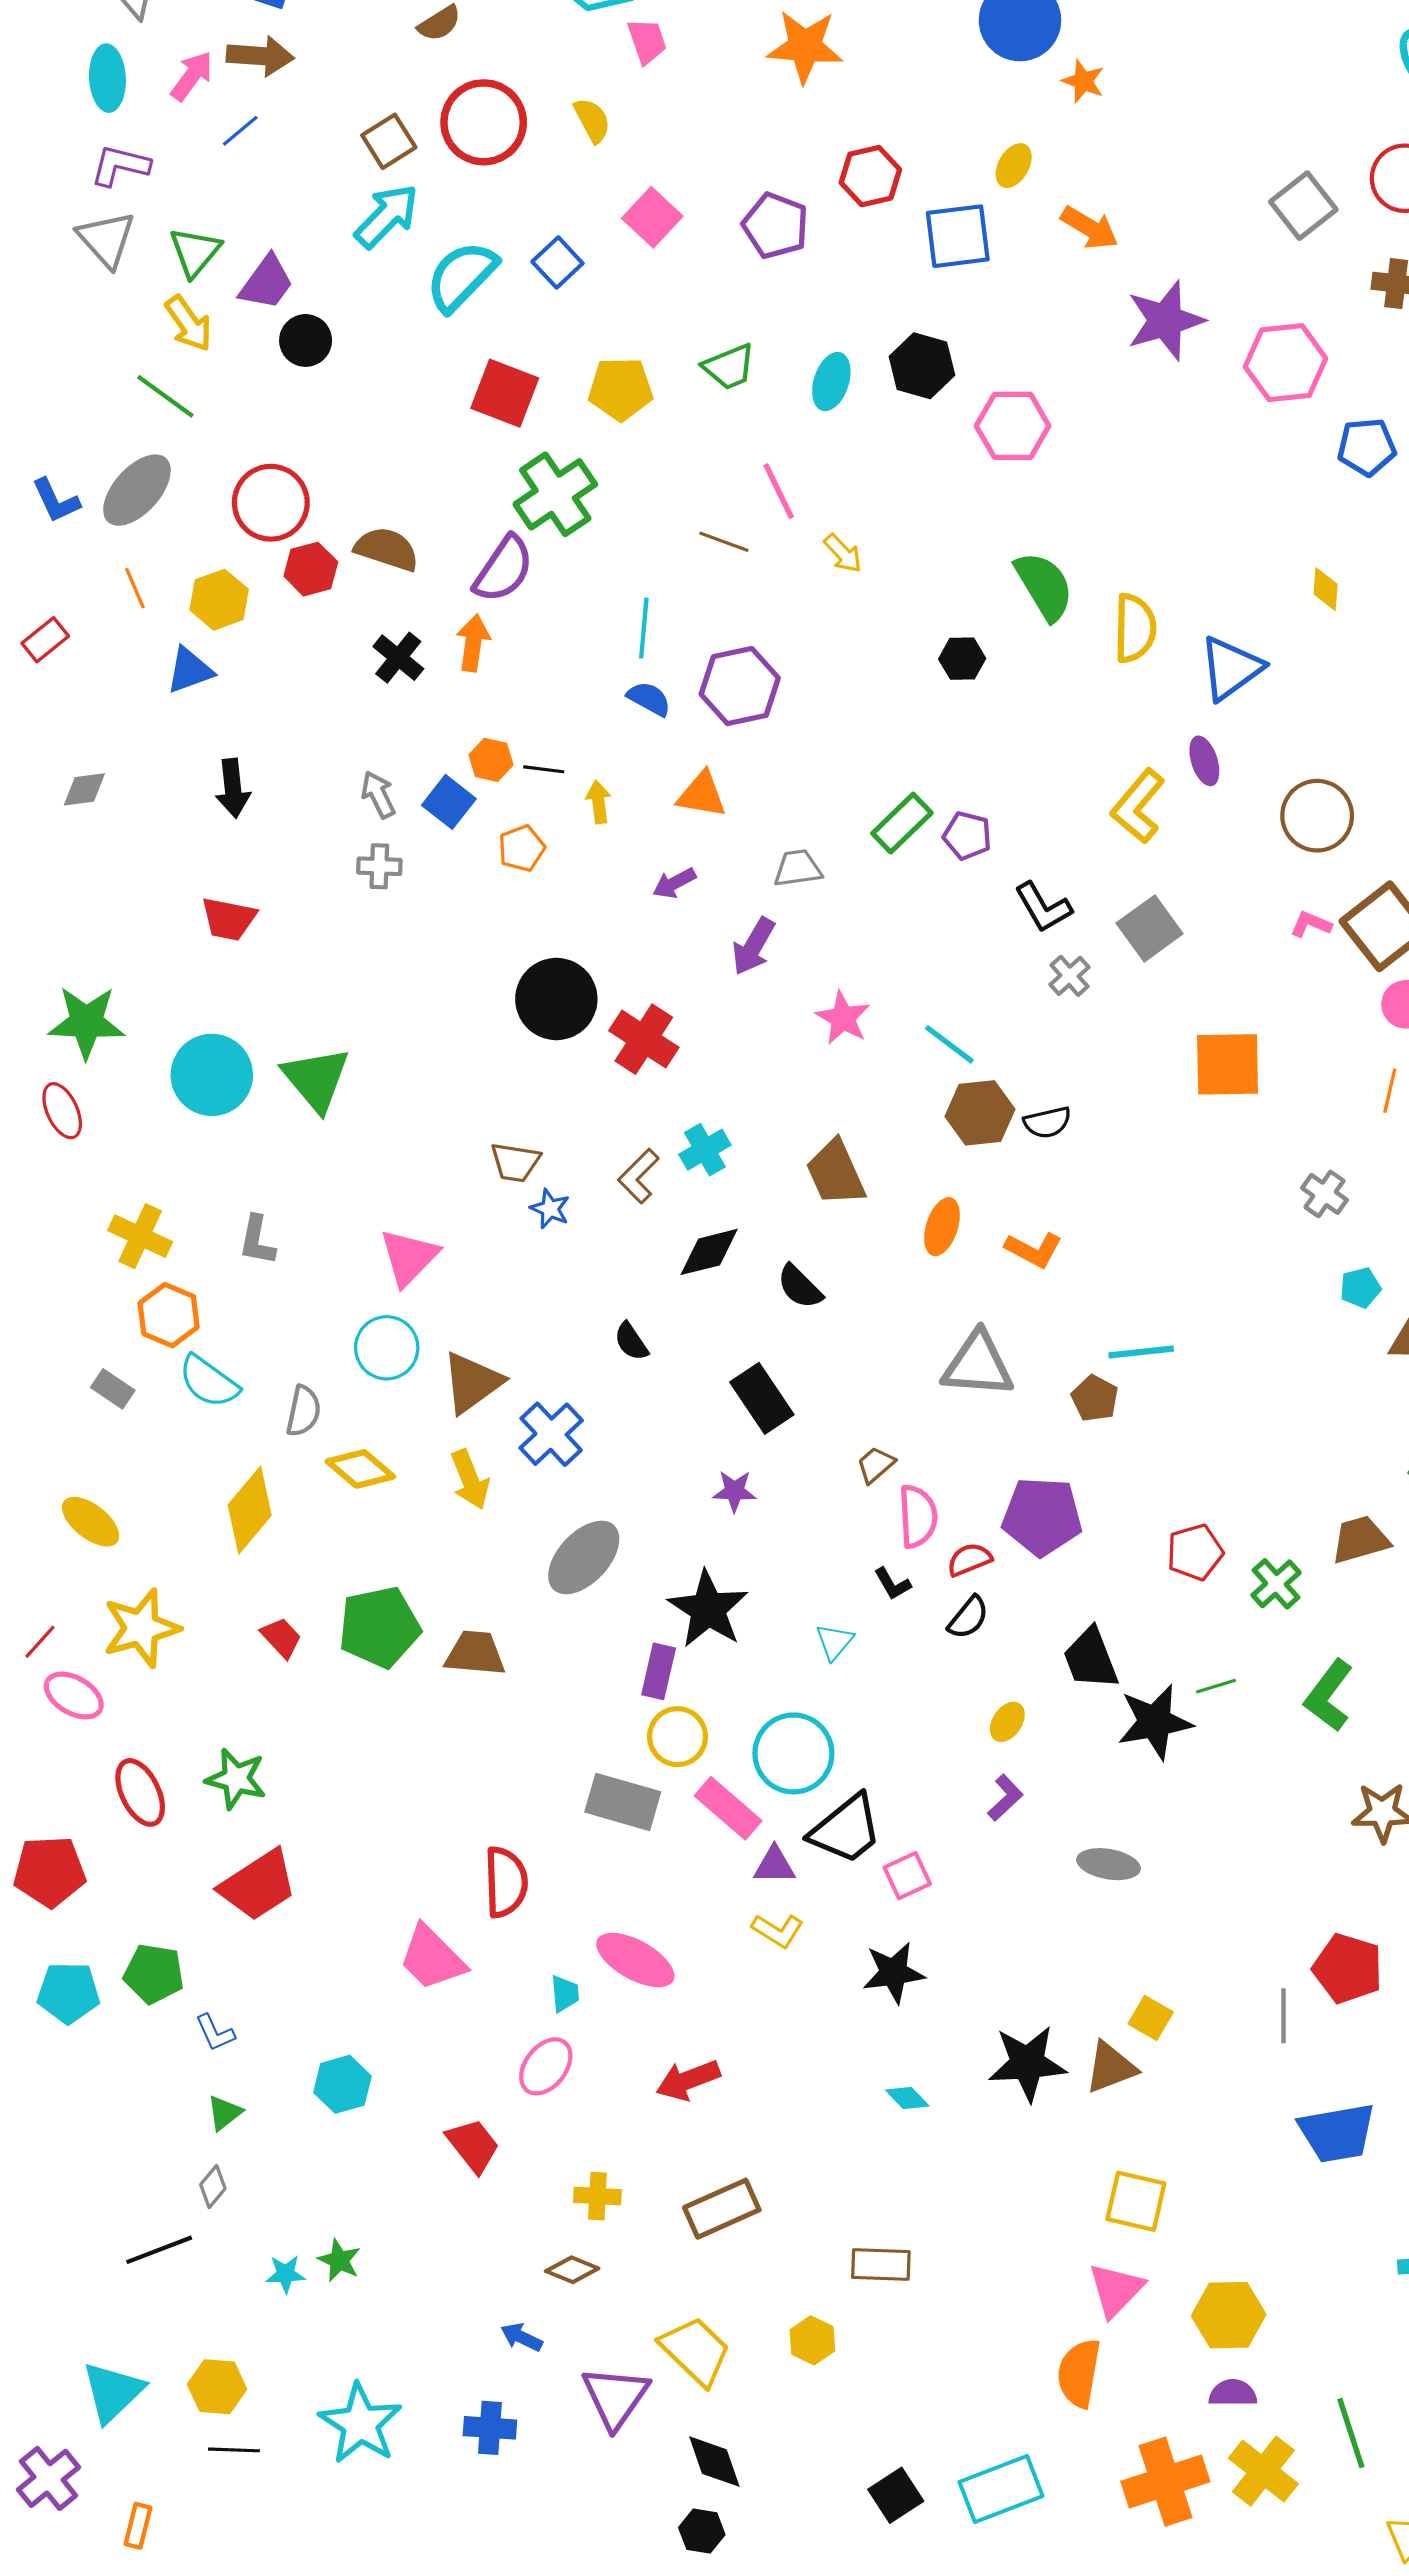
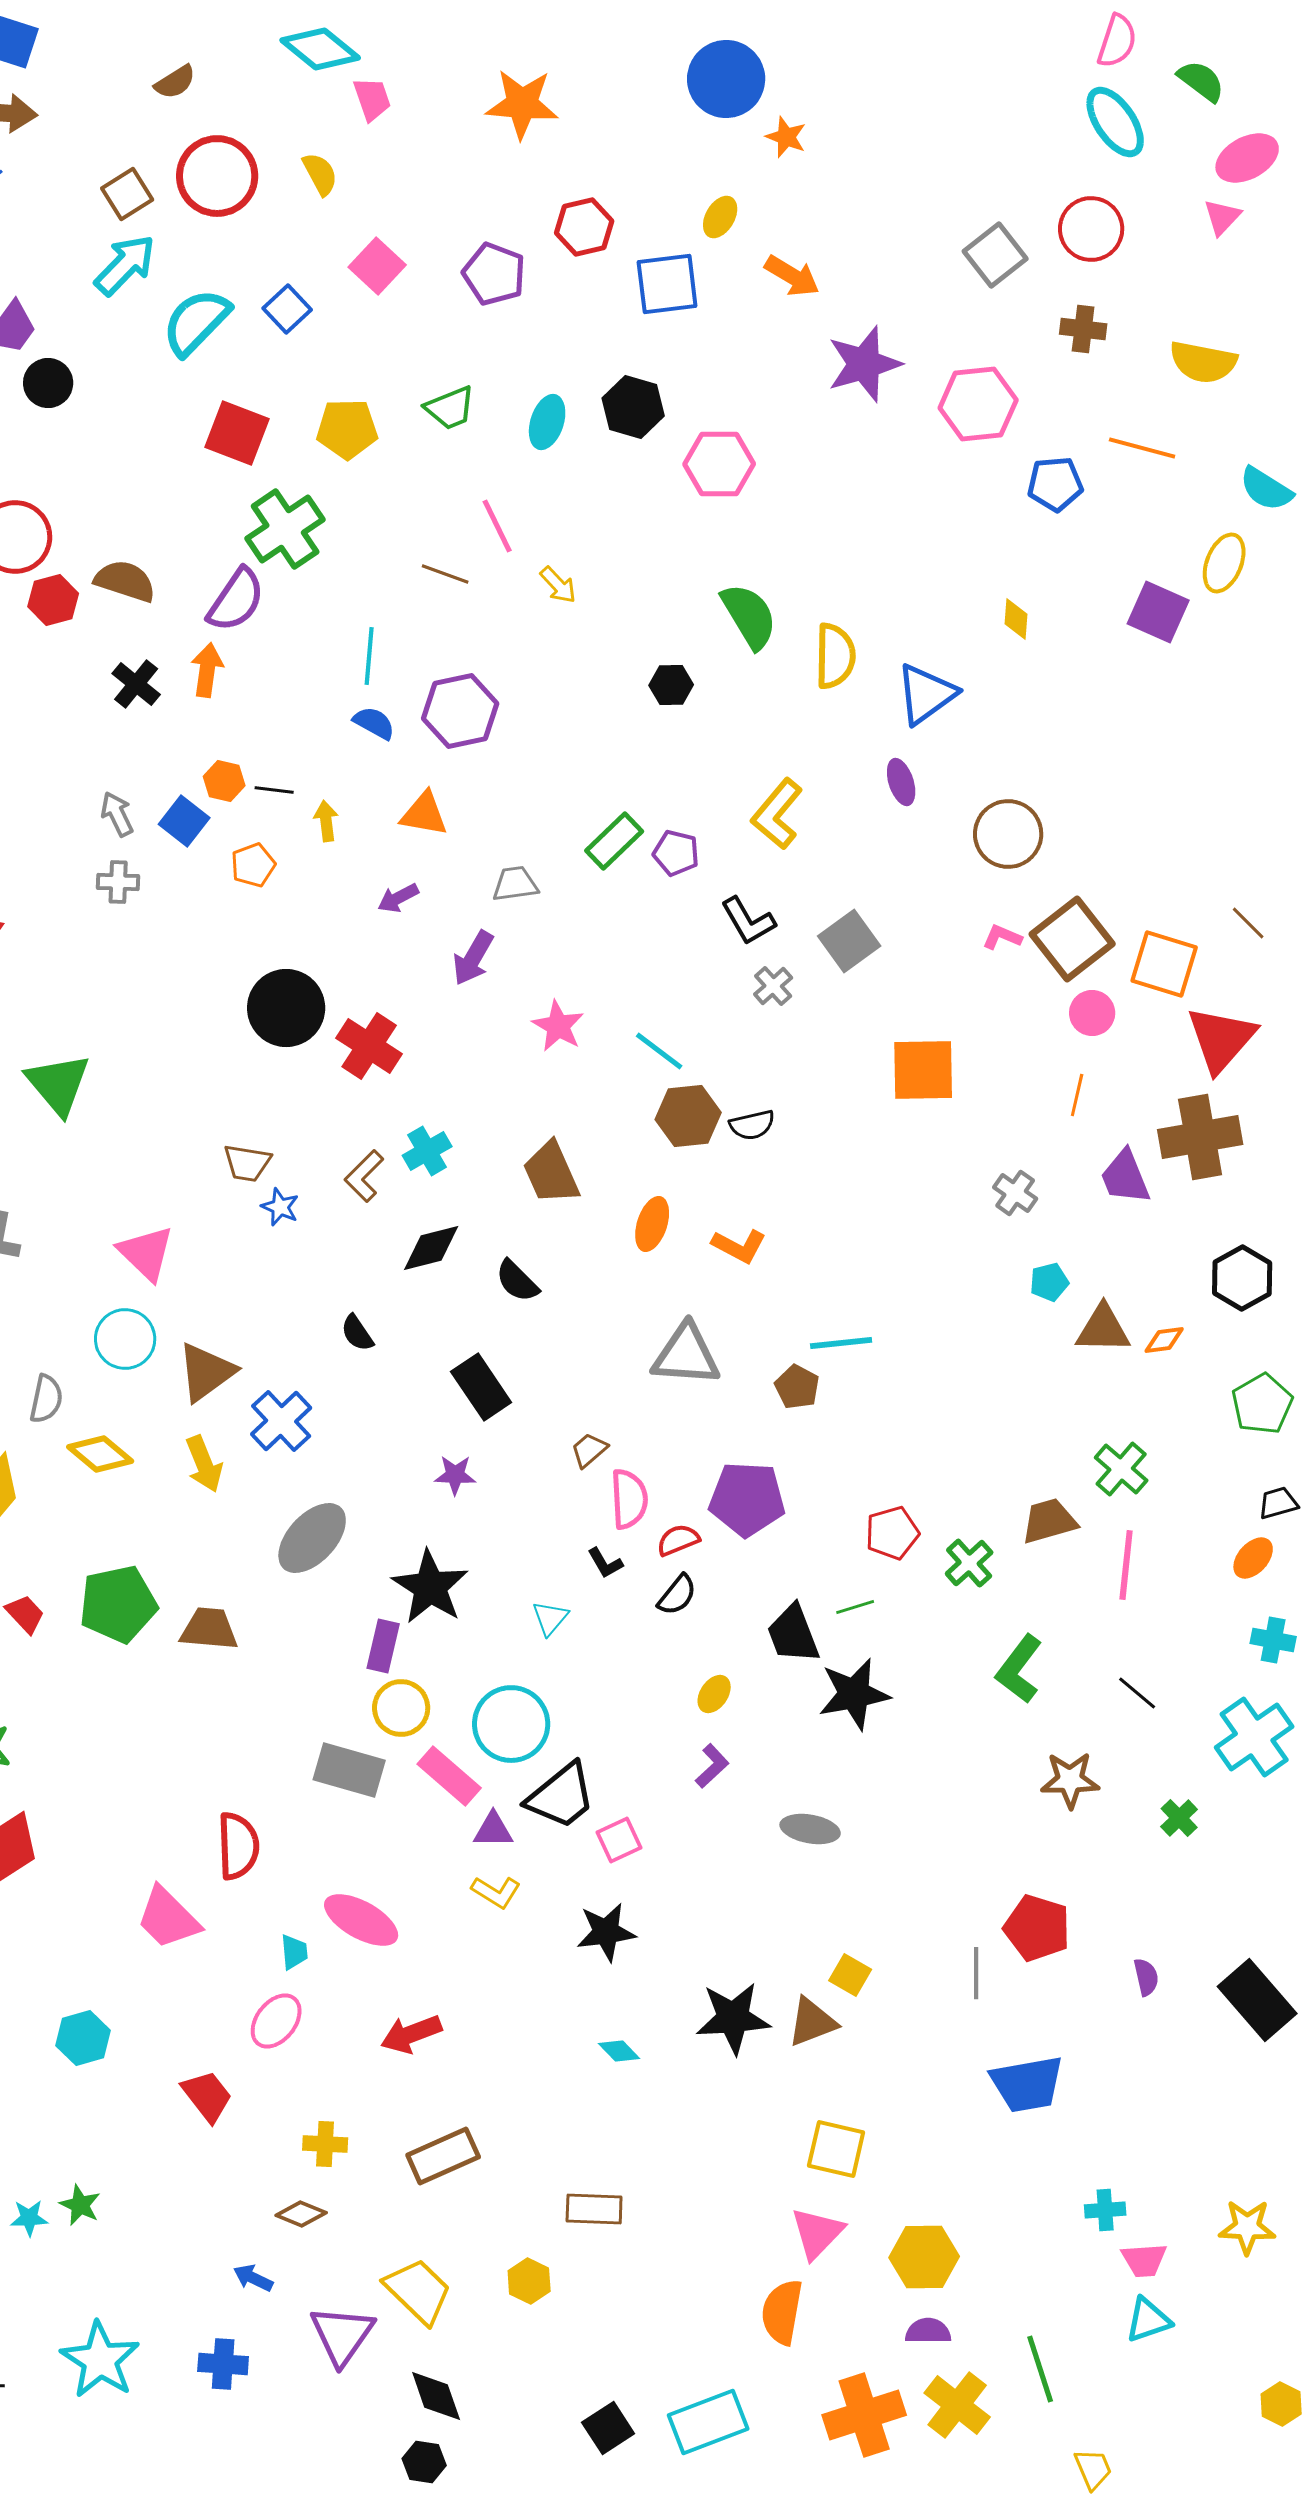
yellow L-shape: (1138, 806) -> (777, 814), moved
pink triangle: (409, 1257) -> (146, 1253), turned -30
green line: (1216, 1686) -> (855, 1607), moved

